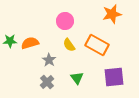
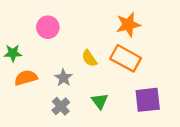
orange star: (112, 14) -> (128, 25), moved
pink circle: (65, 21) -> (48, 27), moved
orange semicircle: (30, 43) -> (26, 78), moved

